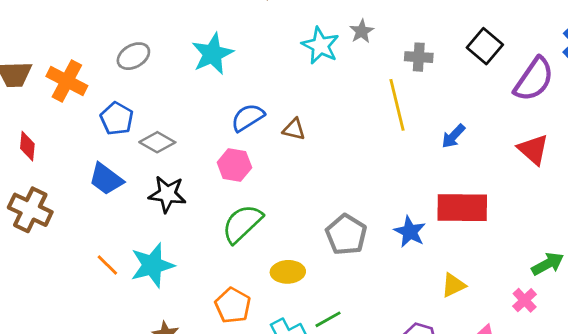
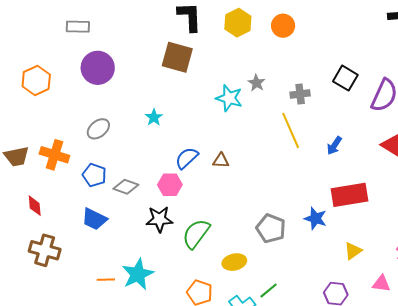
cyan star: (212, 54) -> (154, 117), size x0.6
pink hexagon: (234, 165) -> (170, 185), moved
black star: (167, 194) -> (159, 219), moved
orange line: (107, 265) -> (106, 280), turned -36

